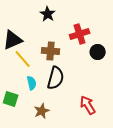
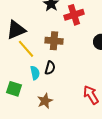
red cross: (80, 34) -> (74, 15), moved
black semicircle: (56, 78) -> (50, 68), moved, size x0.6

